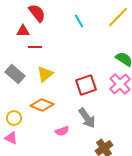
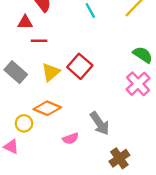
red square: (86, 85) -> (80, 66), moved, turned -30
yellow circle: (14, 118) -> (24, 123), moved

